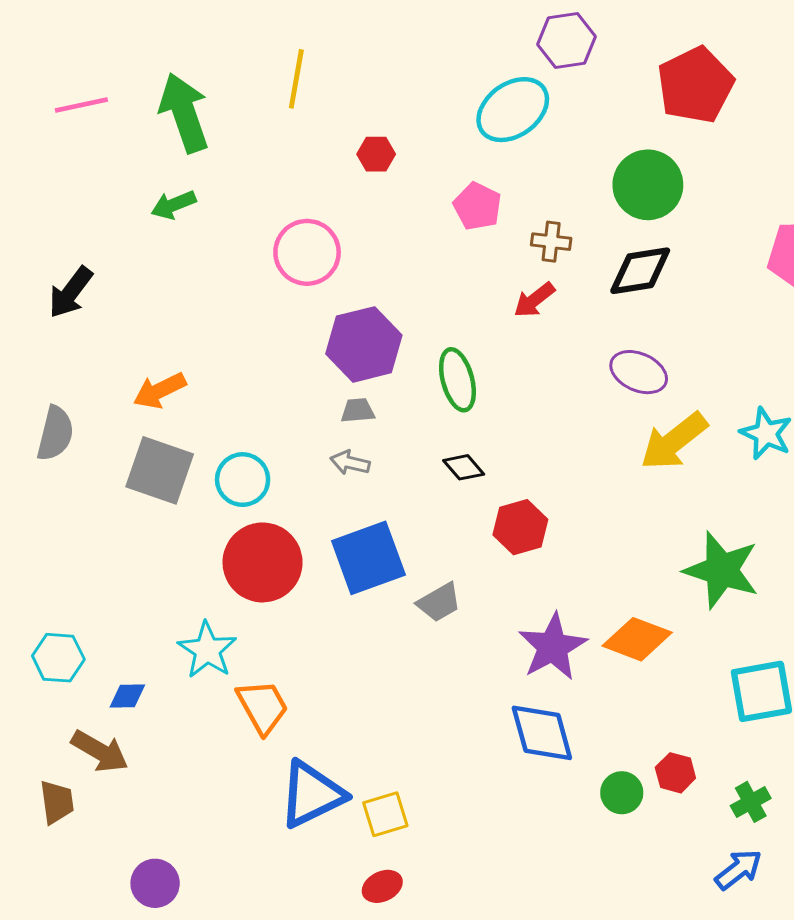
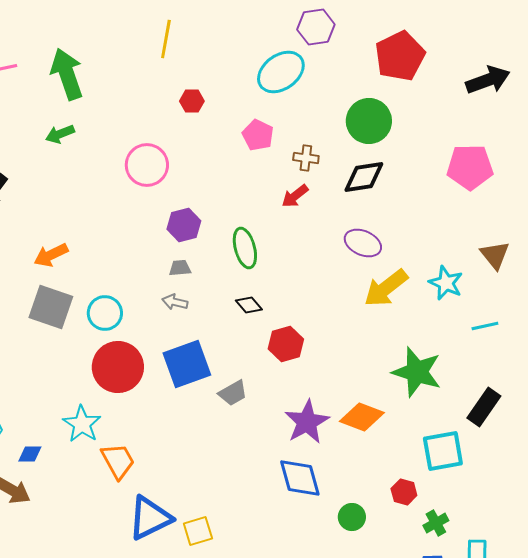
yellow line: (296, 79) -> (166, 39), moved
purple hexagon: (364, 344) -> (184, 225), size x0.7
red hexagon: (675, 773) -> (404, 492), moved

